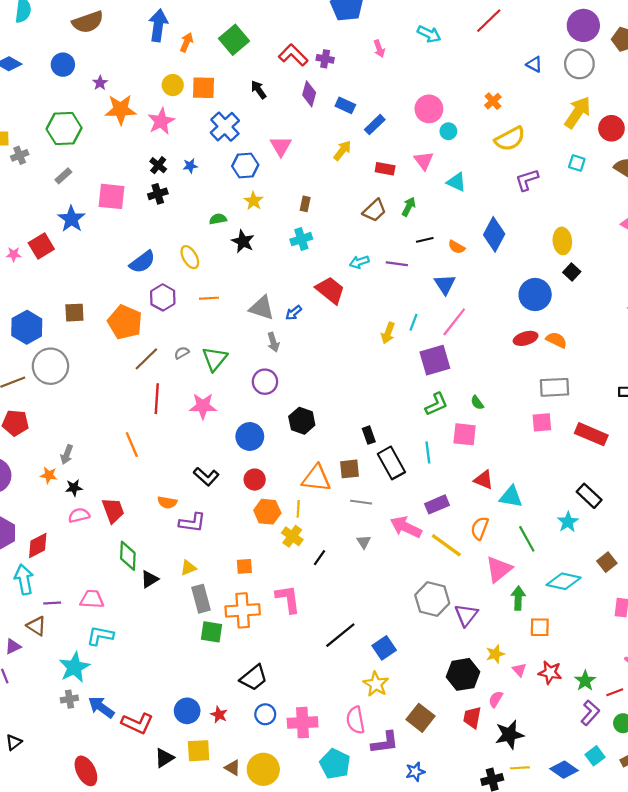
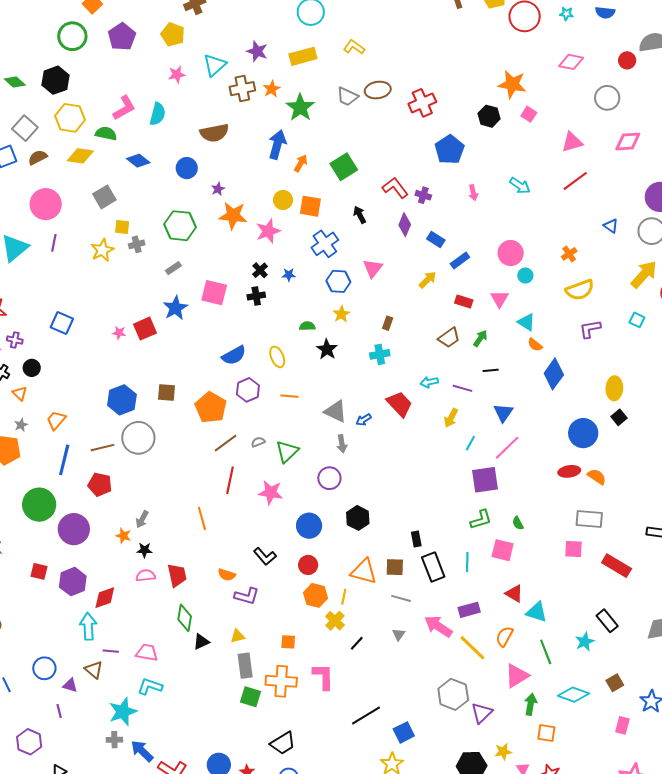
orange semicircle: (457, 247) -> (535, 345), moved
yellow arrow: (388, 333) -> (451, 418), moved
purple triangle: (13, 646) -> (70, 685), turned 35

